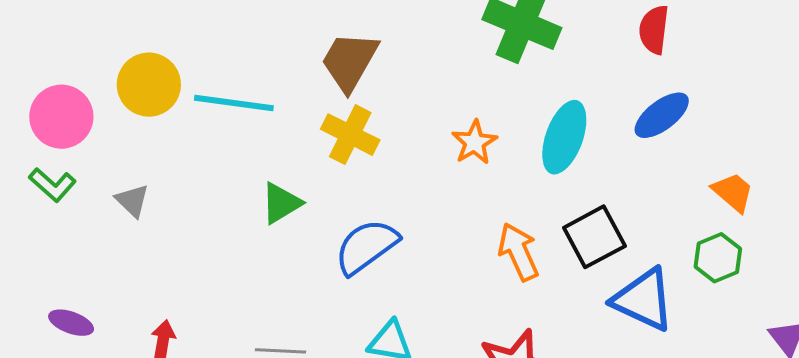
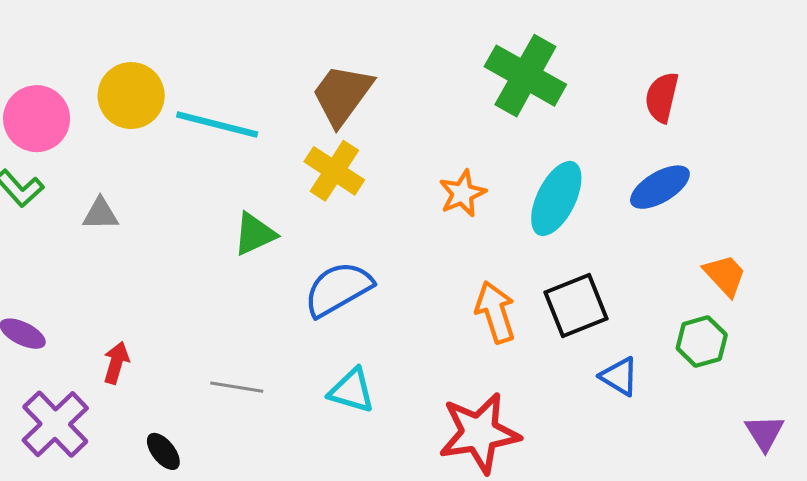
gray triangle: (132, 201) -> (100, 214), turned -51
blue triangle: (643, 300) -> (619, 376), size x0.6

